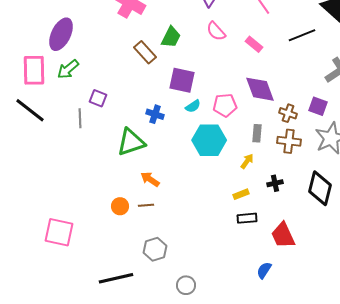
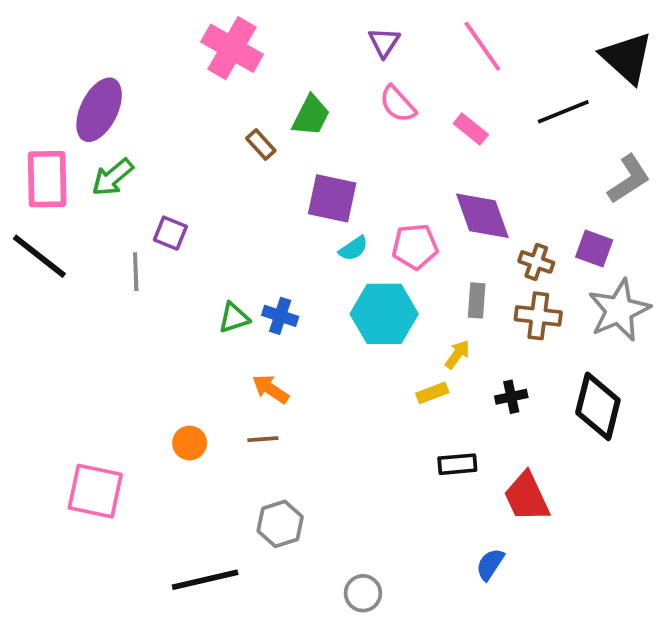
brown rectangle: (145, 52) -> (261, 144), size x0.7
blue cross: (155, 114) -> (280, 316), moved
green triangle: (131, 142) -> (234, 318), size x0.6
yellow rectangle: (241, 194) -> (432, 393), moved
orange circle: (120, 206) -> (190, 443), moved
gray circle: (186, 285) -> (363, 593), moved

